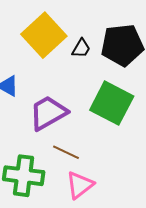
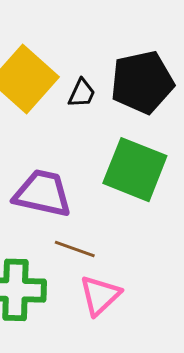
purple trapezoid: (48, 113) -> (43, 193), turned 48

